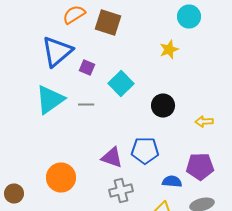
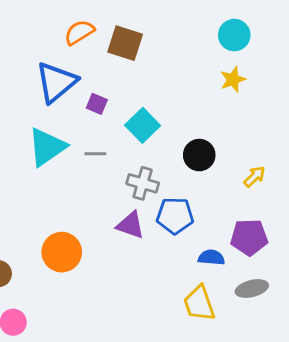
yellow star: (169, 50) -> (233, 80), moved
yellow arrow: (204, 122) -> (254, 177), turned 138
gray cross: (121, 190) -> (143, 183), moved, turned 30

